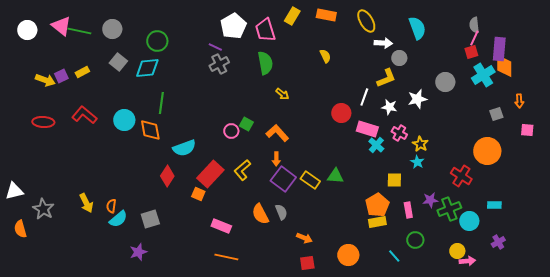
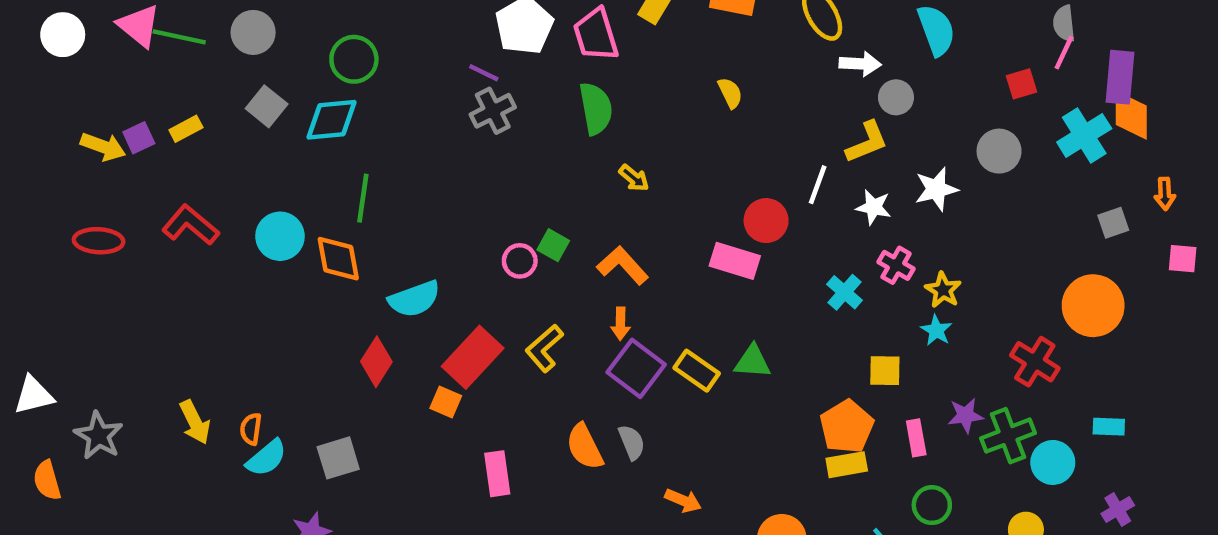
red square: (471, 52) -> (1021, 84), moved
pink rectangle: (367, 129) -> (735, 261), moved
pink rectangle: (221, 226) -> (497, 474), turned 60

